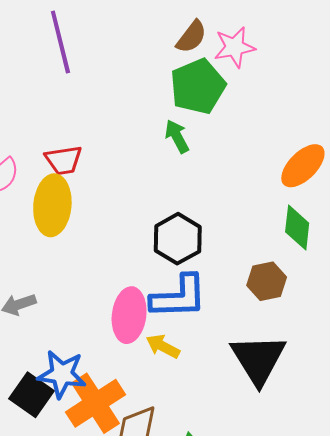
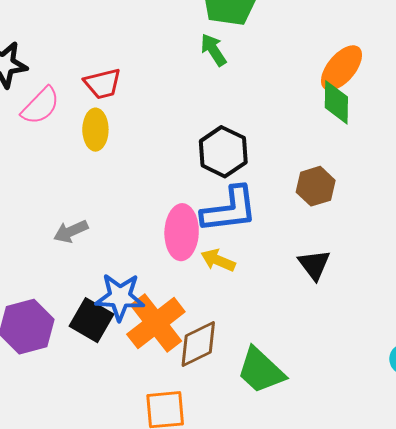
yellow ellipse: (52, 205) -> (95, 130), size x0.7
green diamond: (297, 227) -> (336, 102), moved
black triangle: (258, 359) -> (314, 265), size x0.6

